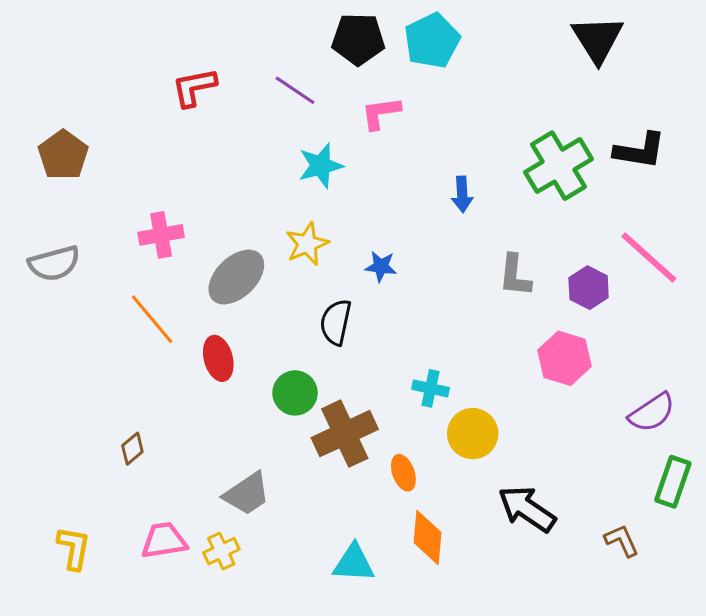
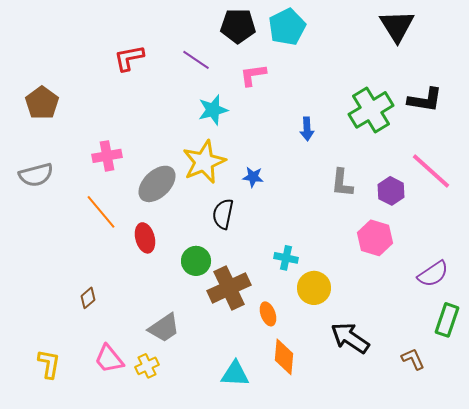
yellow star: (307, 244) -> (204, 162), size x1.5
pink trapezoid: (164, 540) -> (109, 359), turned -120

